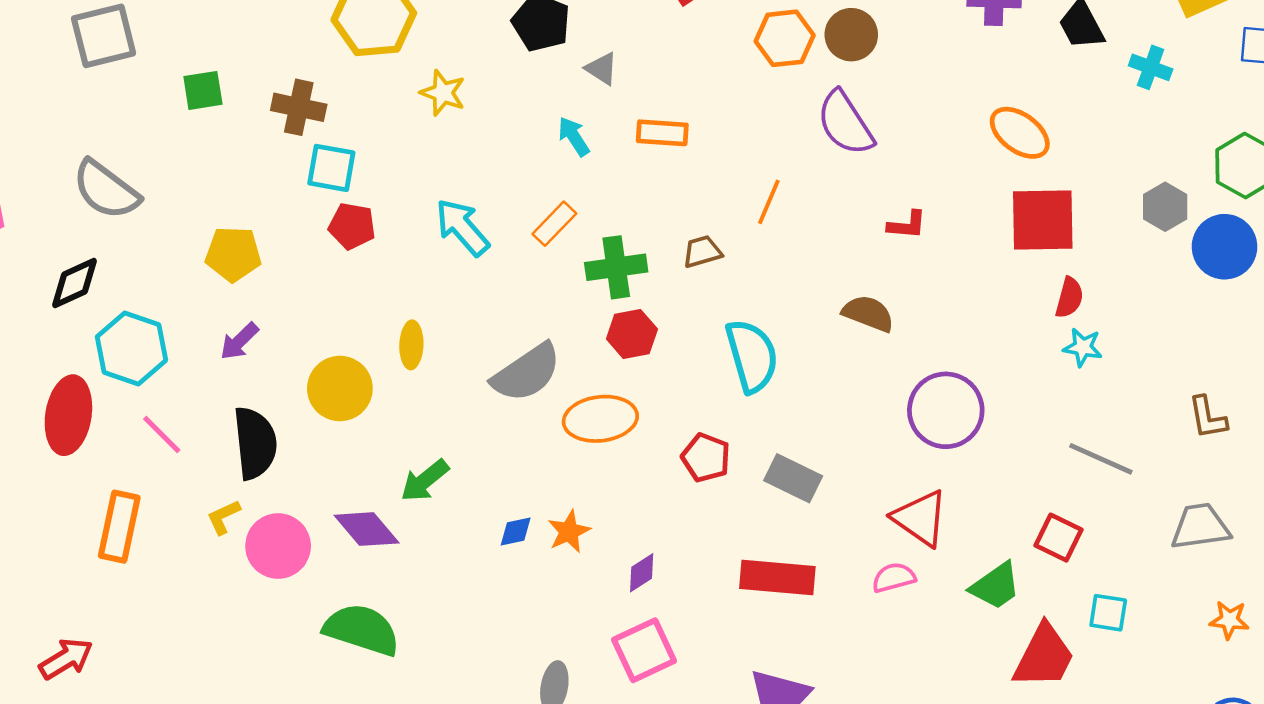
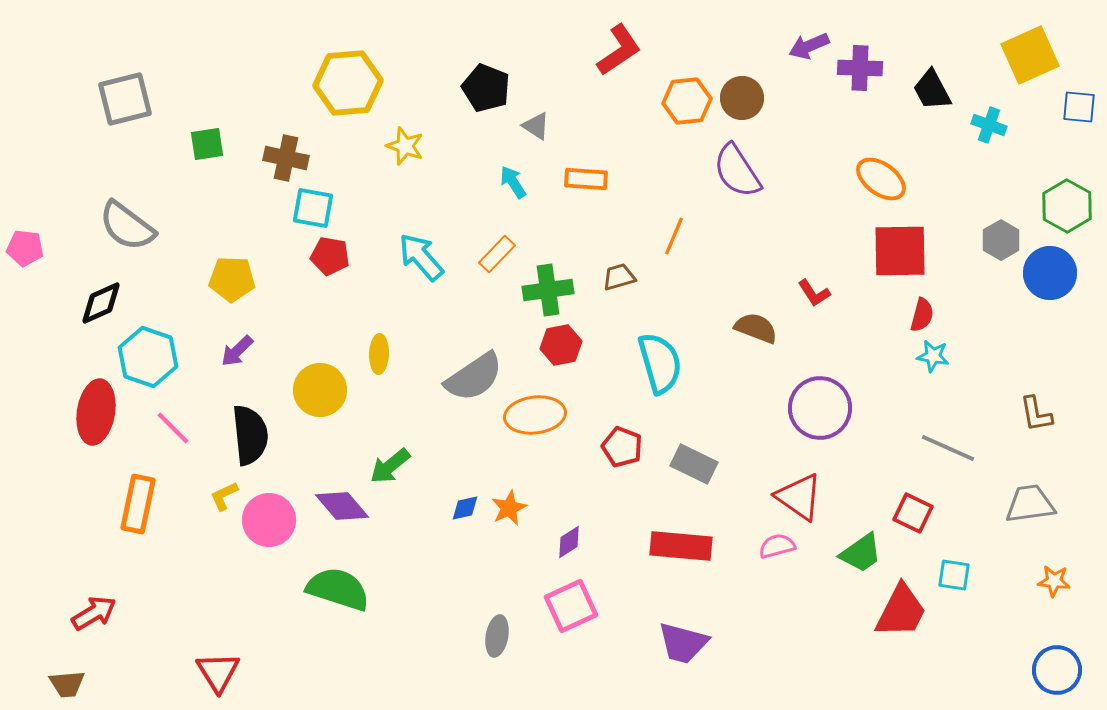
red L-shape: (907, 225) -> (814, 293), moved, turned 52

